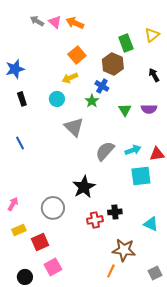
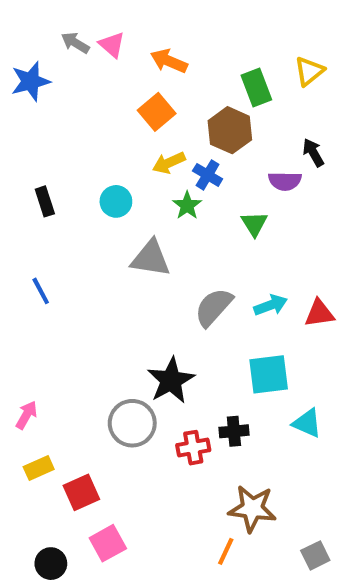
orange arrow: (75, 23) -> (169, 61), moved
blue star: (15, 69) -> (31, 81), moved
yellow arrow: (70, 78) -> (169, 163), moved
purple semicircle: (149, 109) -> (285, 181), moved
gray triangle: (74, 127) -> (151, 258), turned -35
cyan square: (141, 176) -> (269, 374), moved
gray circle: (53, 208) -> (132, 423), moved
cyan triangle: (151, 224) -> (307, 423), moved

